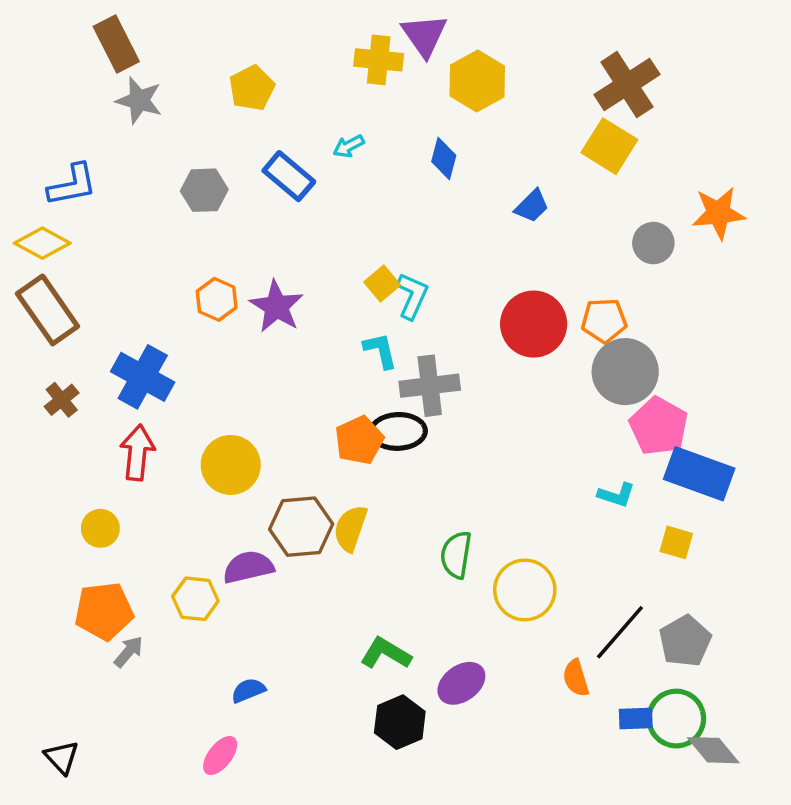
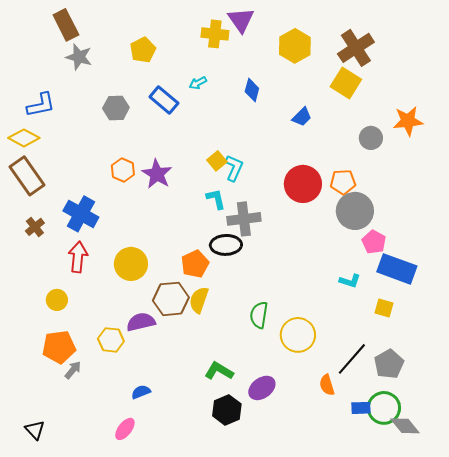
yellow hexagon: (477, 81) -> (295, 46), moved
pink pentagon: (659, 426) -> (374, 242), size x0.7
orange pentagon: (359, 440) -> (195, 264), moved

